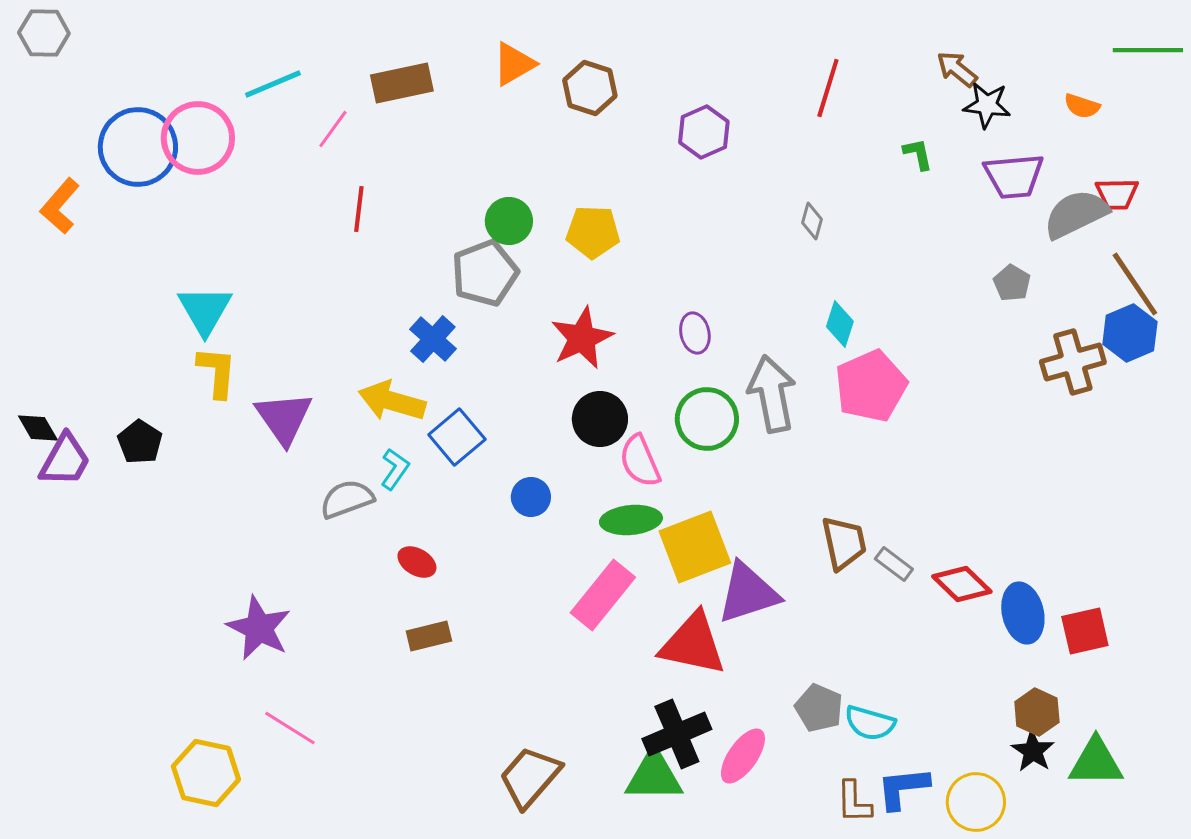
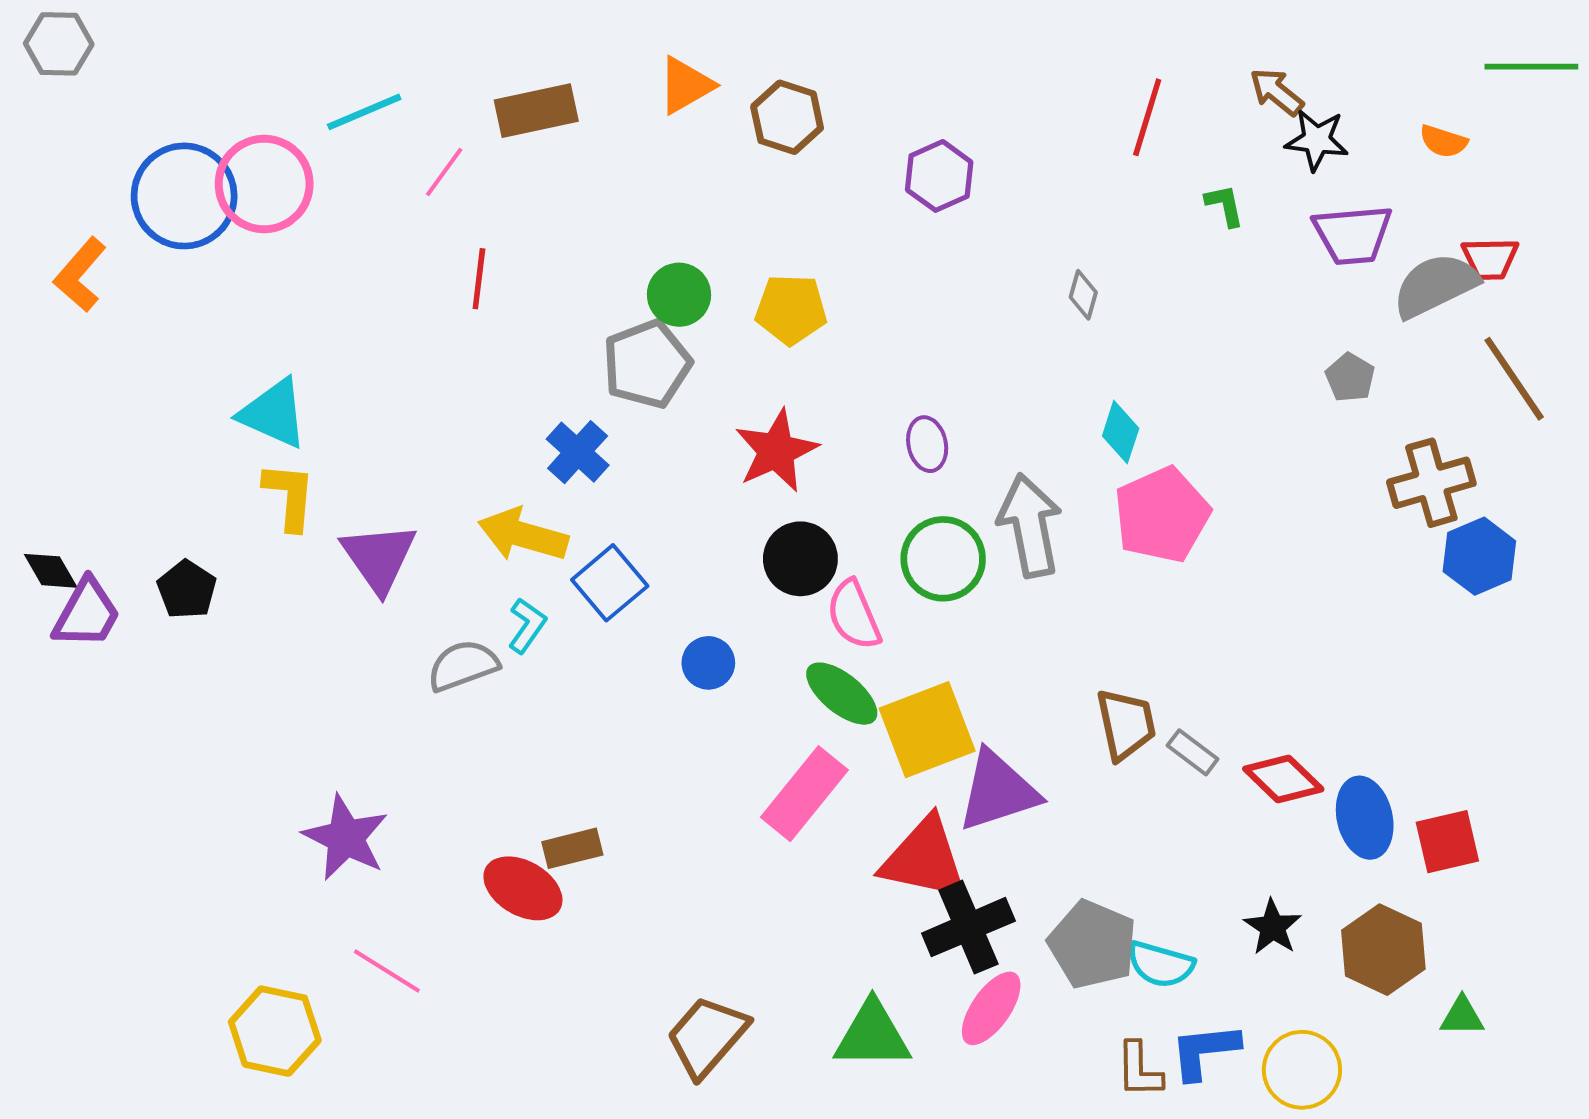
red line: (828, 88) -> (1147, 117), moved
cyan triangle: (205, 310) -> (273, 413), turned -36
blue hexagon: (1130, 333) -> (1479, 556), moved
green ellipse: (631, 520) -> (842, 694), turned 44
red ellipse: (417, 562) -> (523, 888), moved, size x1.5
gray pentagon: (819, 708) -> (1093, 944), size x1.4
brown hexagon: (1037, 712) -> (1383, 950), size x1.4
black cross: (677, 734) -> (968, 927), moved
black star: (1033, 751) -> (1273, 927), moved
green triangle: (1096, 762) -> (1462, 1016), size x0.6

